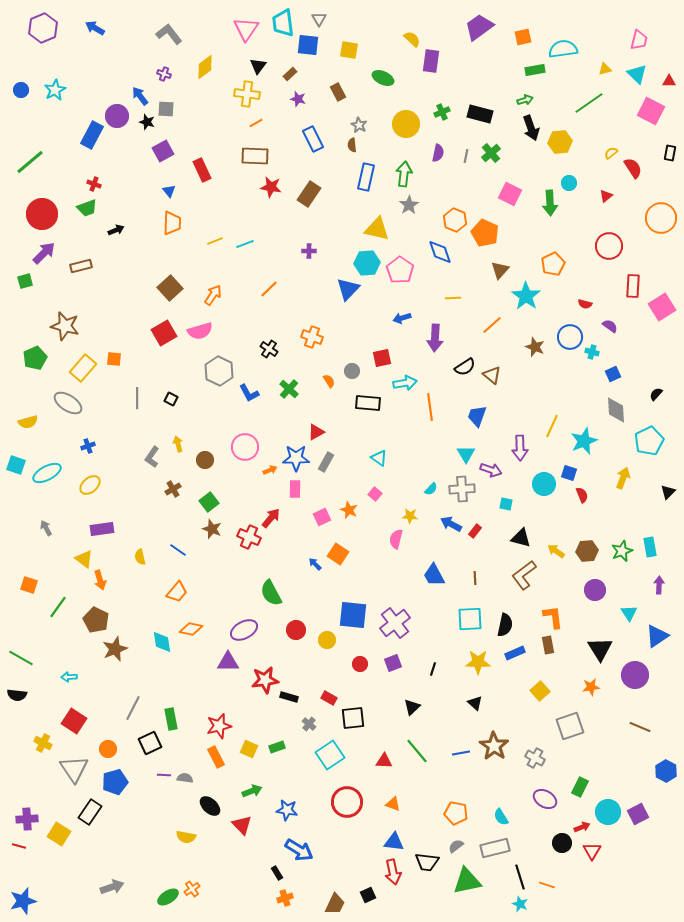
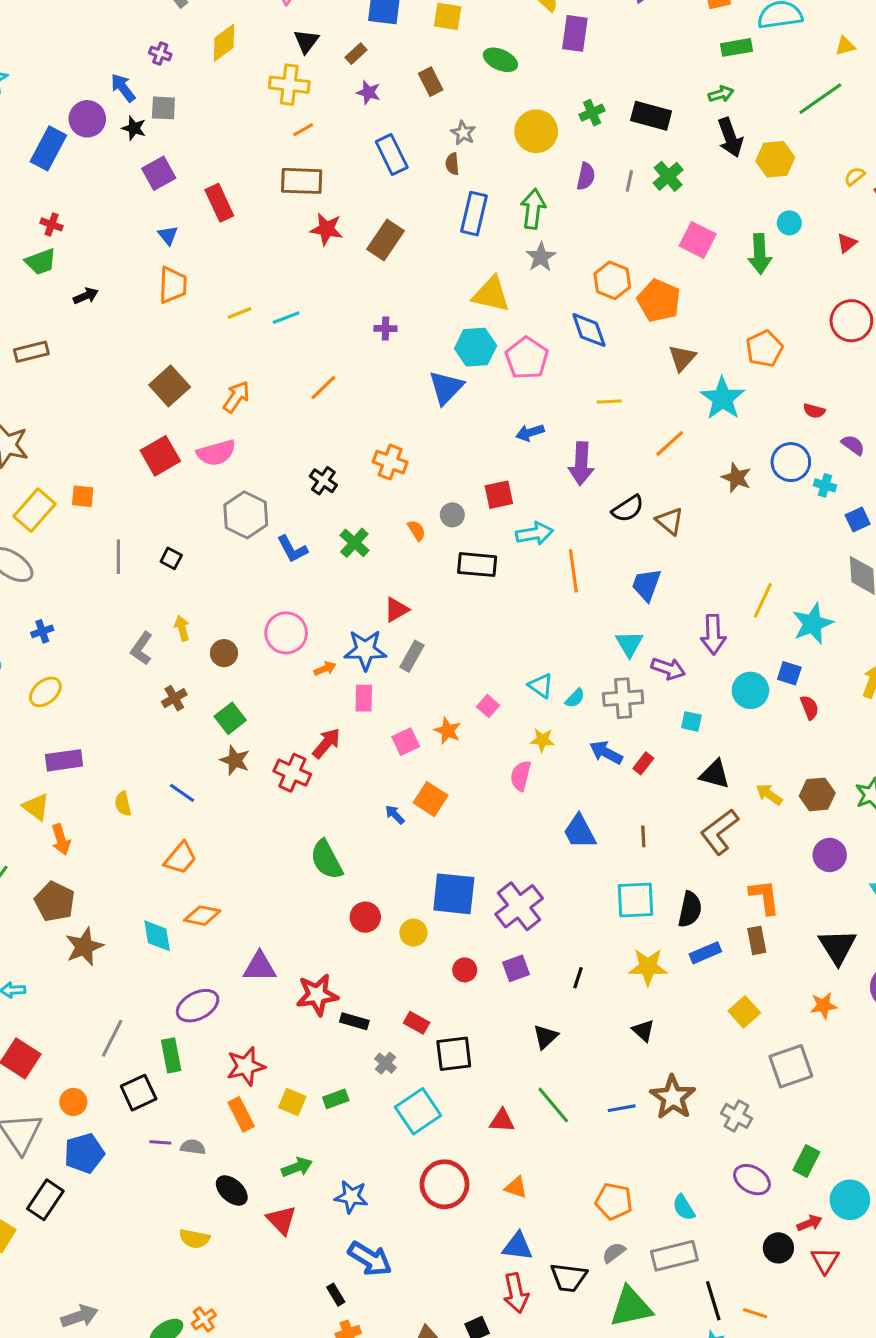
cyan triangle: (379, 458) -> (541, 686), moved
purple ellipse: (244, 630) -> (198, 1006), moved

